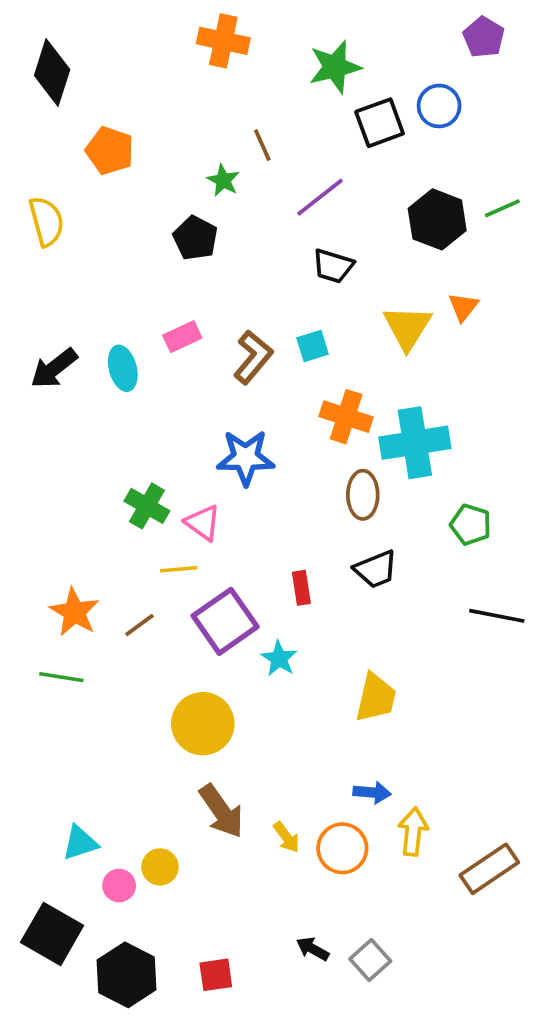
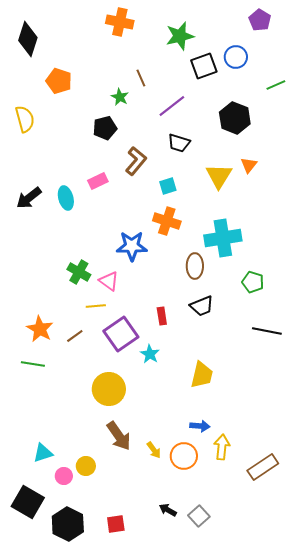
green line: (502, 208) -> (276, 85), moved
black pentagon: (195, 238) -> (105, 128), turned 30
brown L-shape: (253, 357) -> (136, 161), moved
orange cross: (346, 417) -> (167, 221), moved

